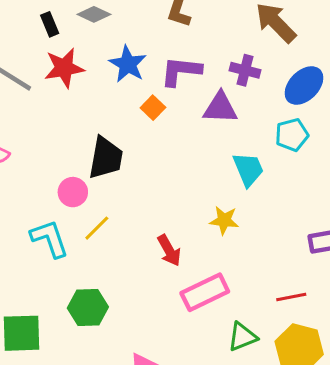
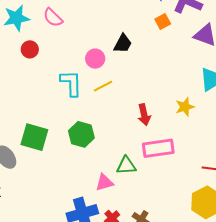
black trapezoid: (106, 158) -> (123, 44), size x0.7
yellow star: (224, 220) -> (185, 107), turned 30
green triangle: (242, 337) -> (126, 166), moved

